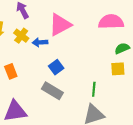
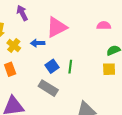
pink semicircle: (111, 22) -> (104, 25), size x0.6
yellow cross: (21, 36) -> (14, 46), moved
green line: (94, 89) -> (70, 67), moved

